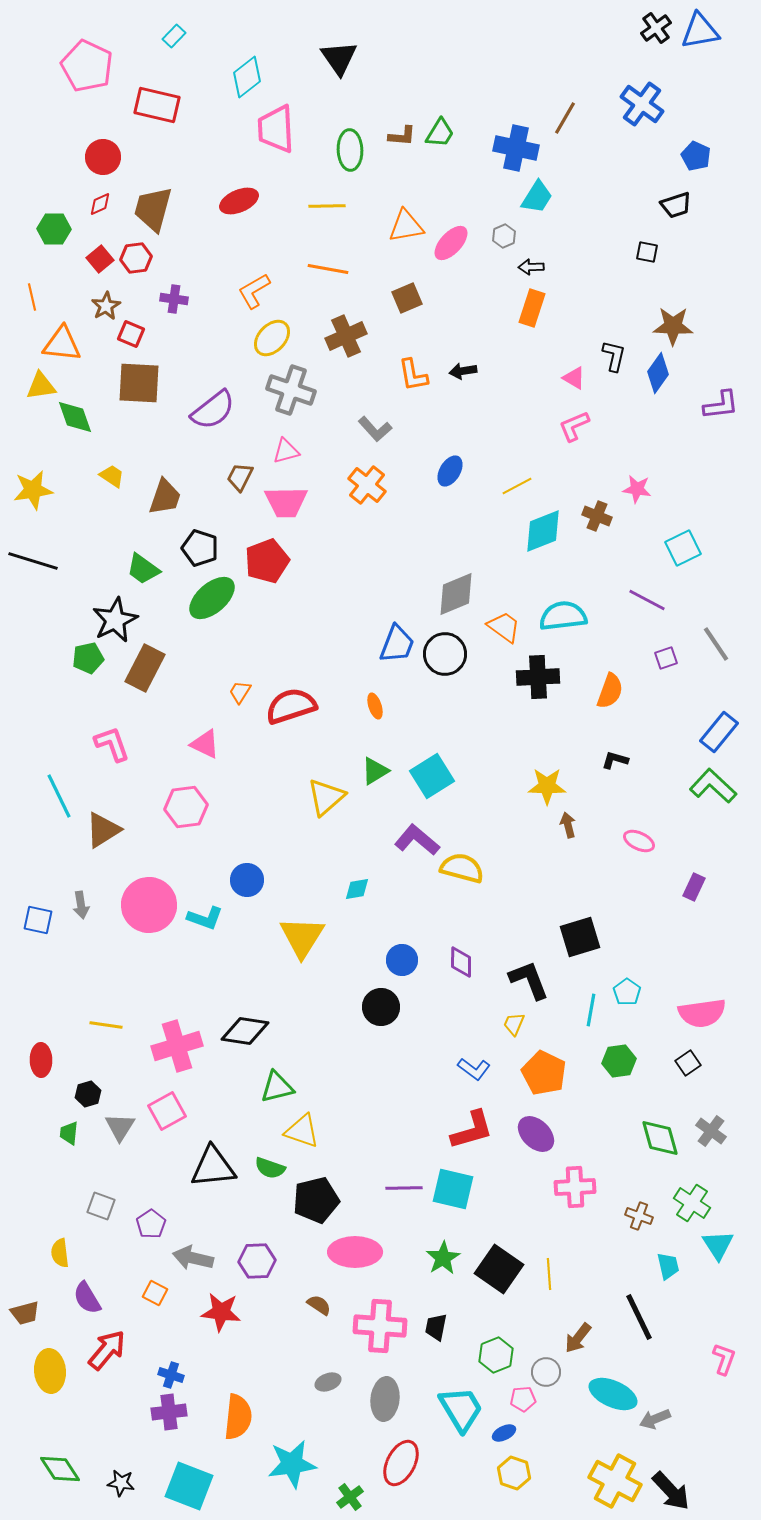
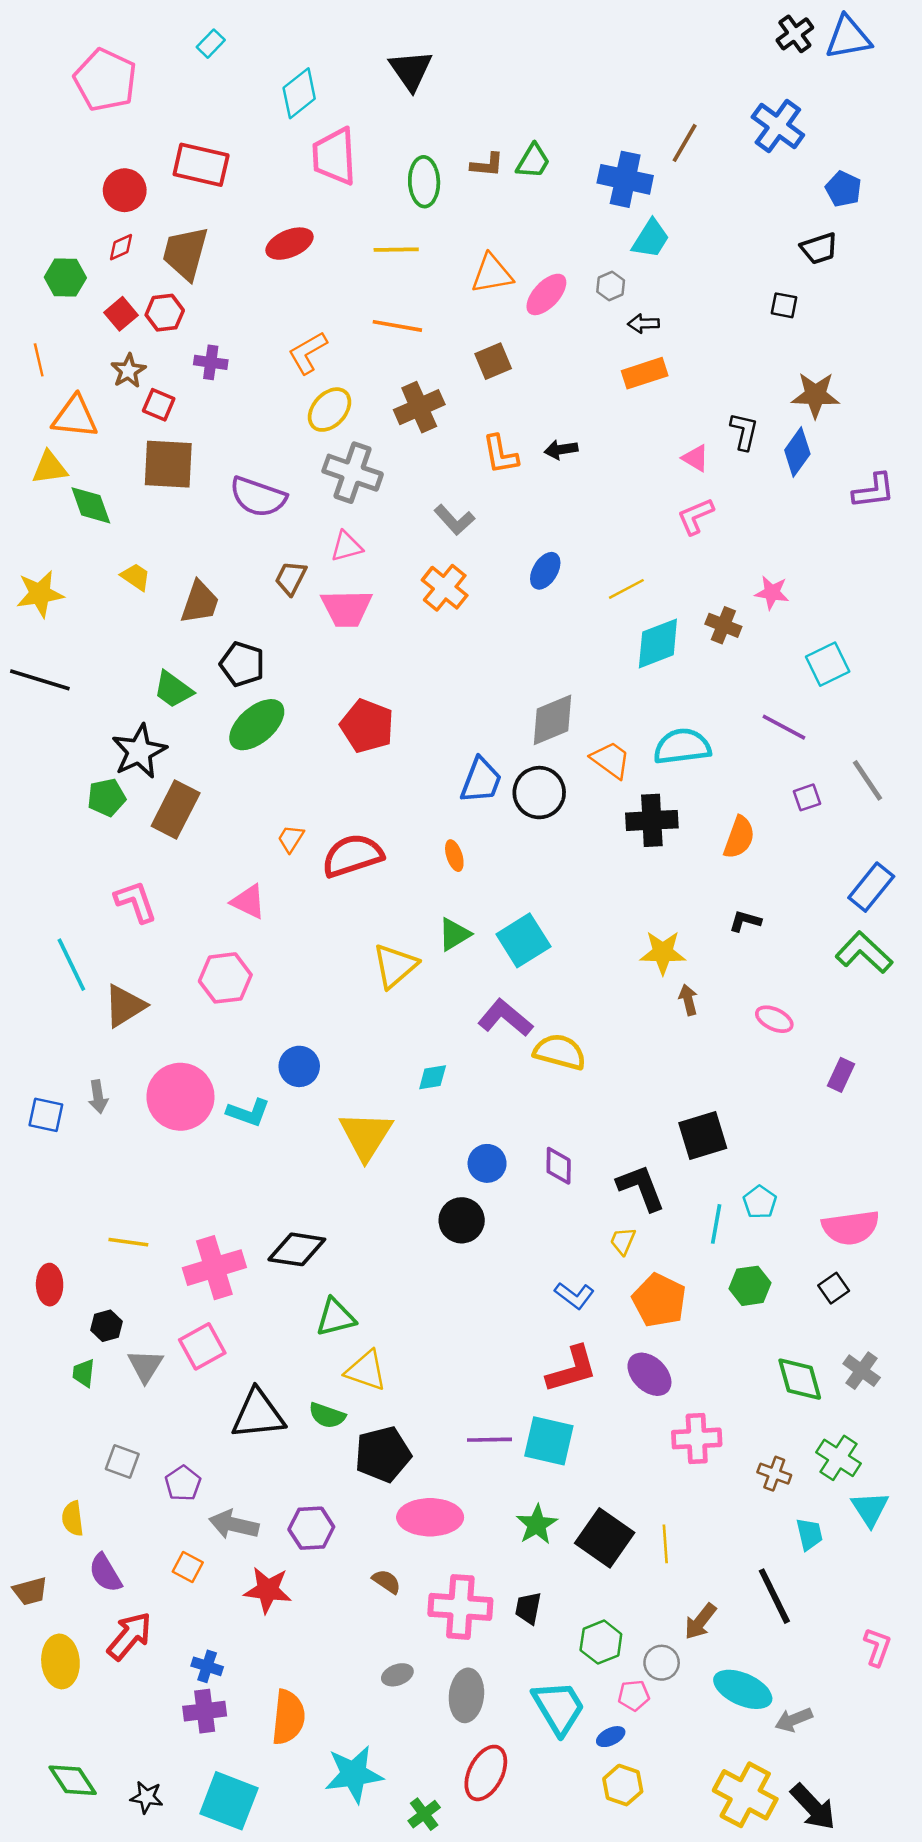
red rectangle: (157, 105) -> (201, 165), moved
orange rectangle: (532, 308) -> (645, 373), turned 54
purple semicircle: (213, 410) -> (258, 497), turned 57
red pentagon: (267, 561) -> (367, 726), moved, turned -30

